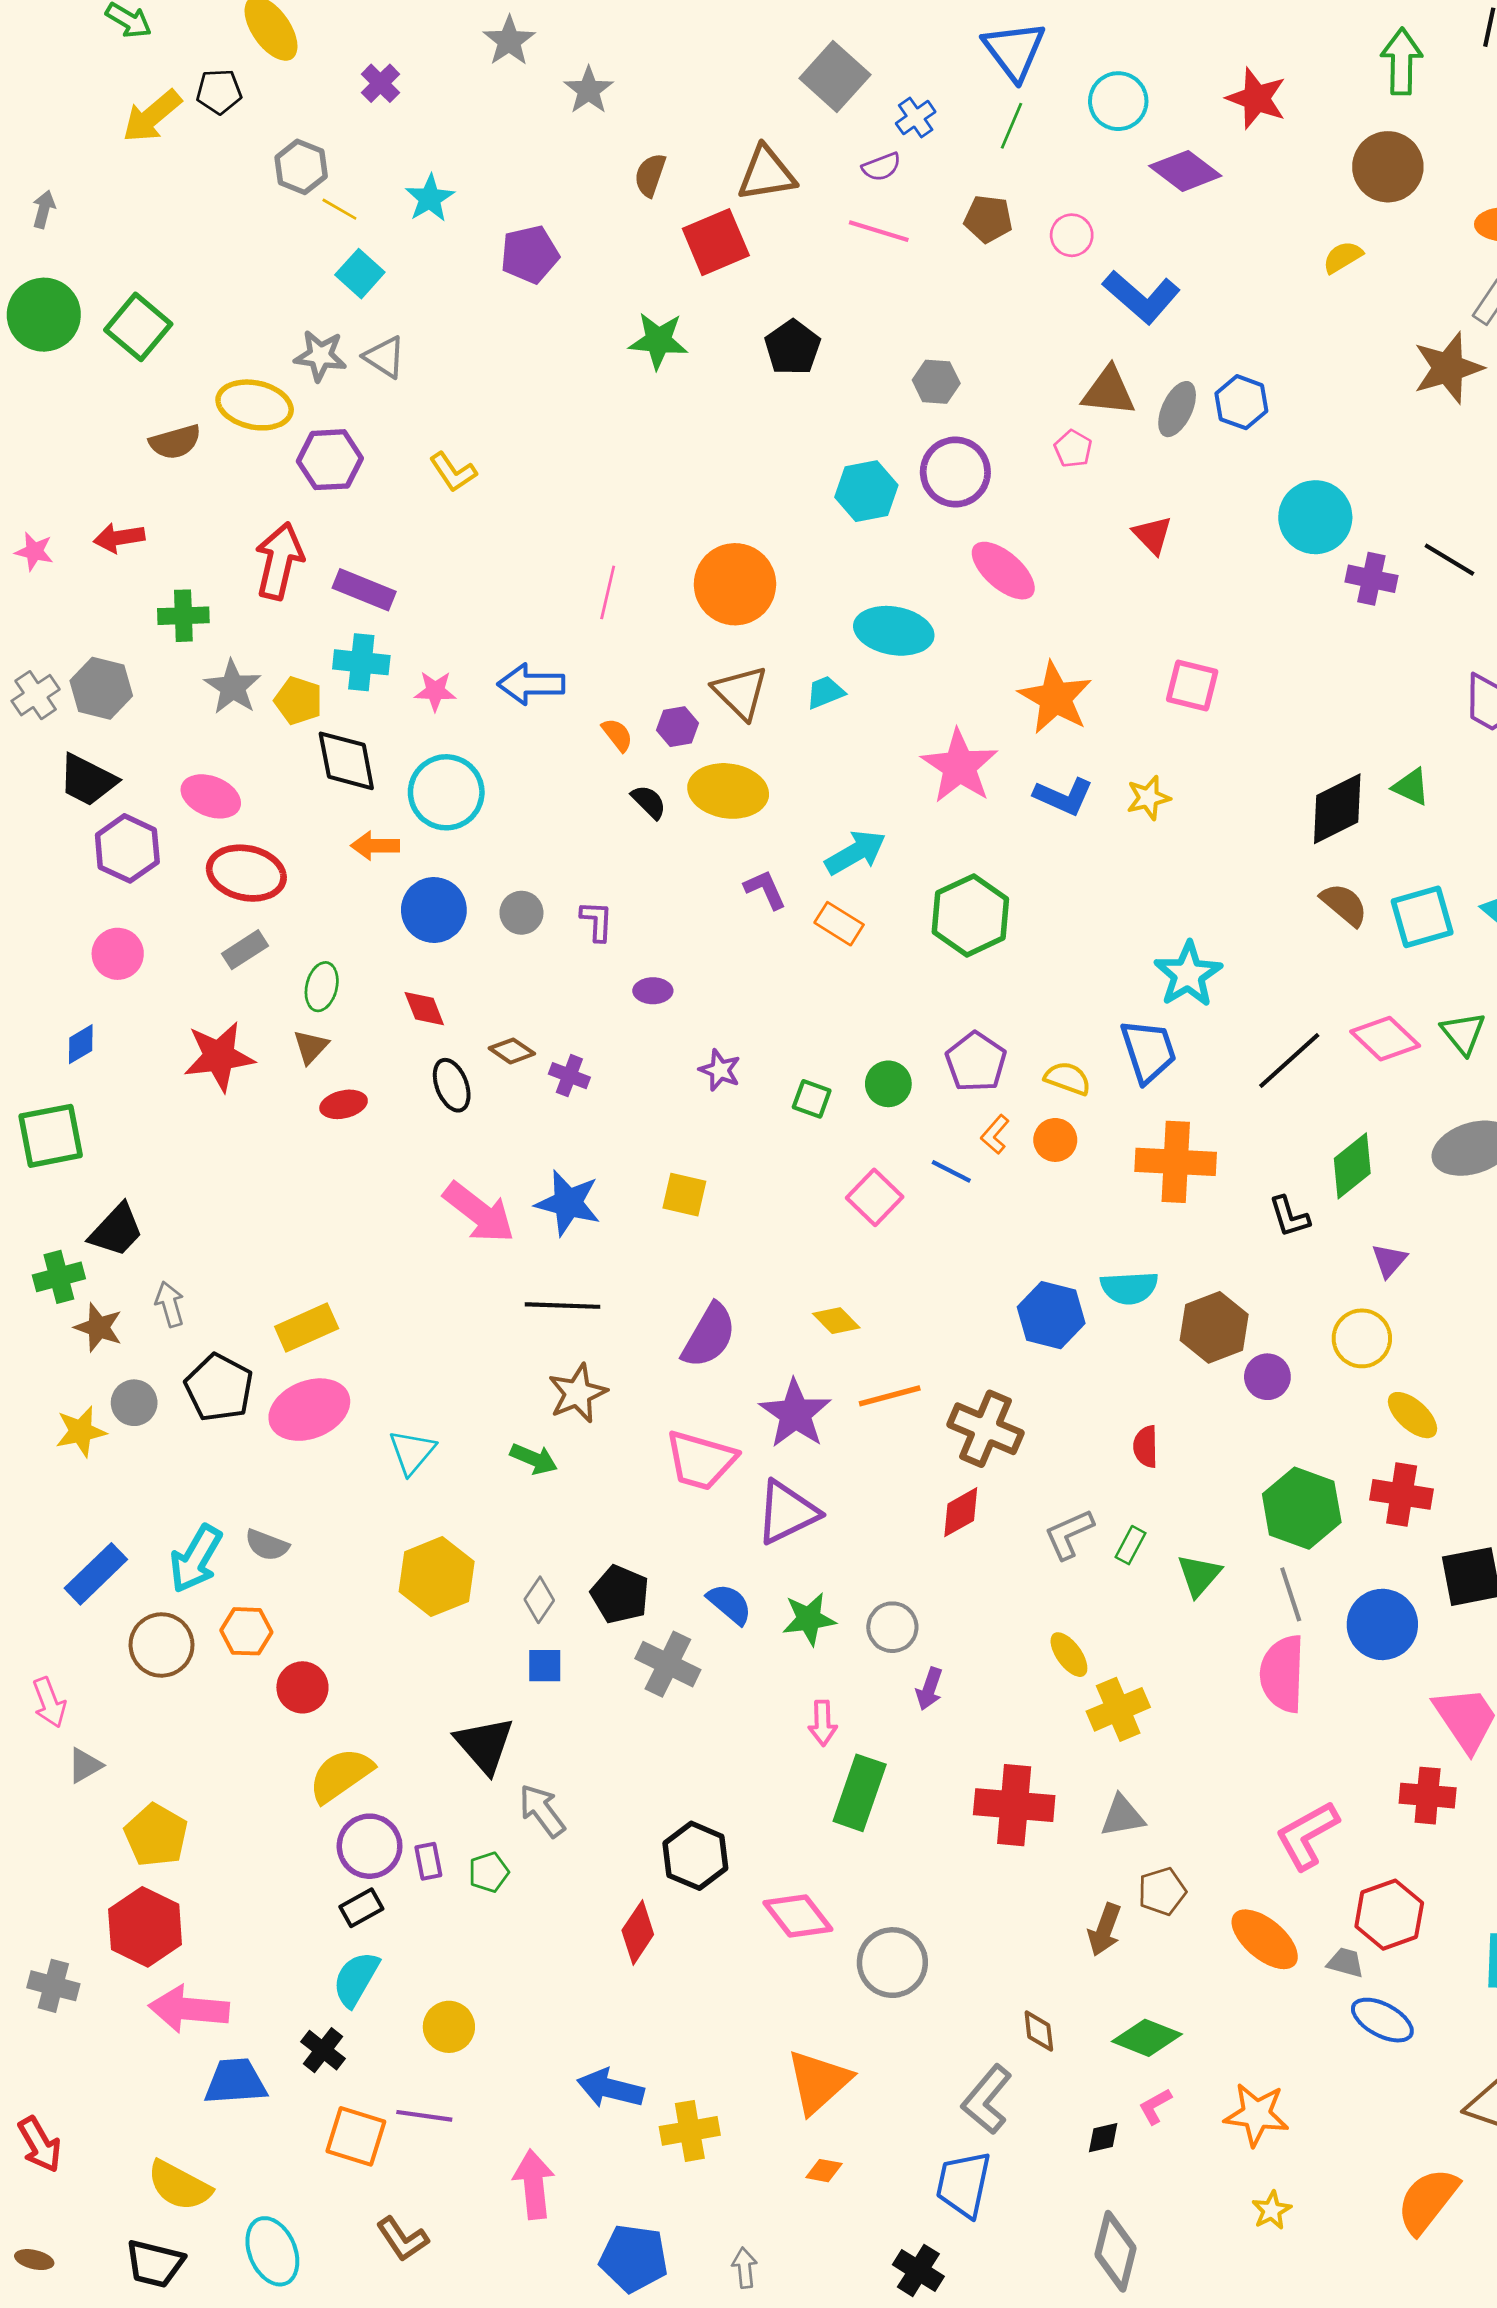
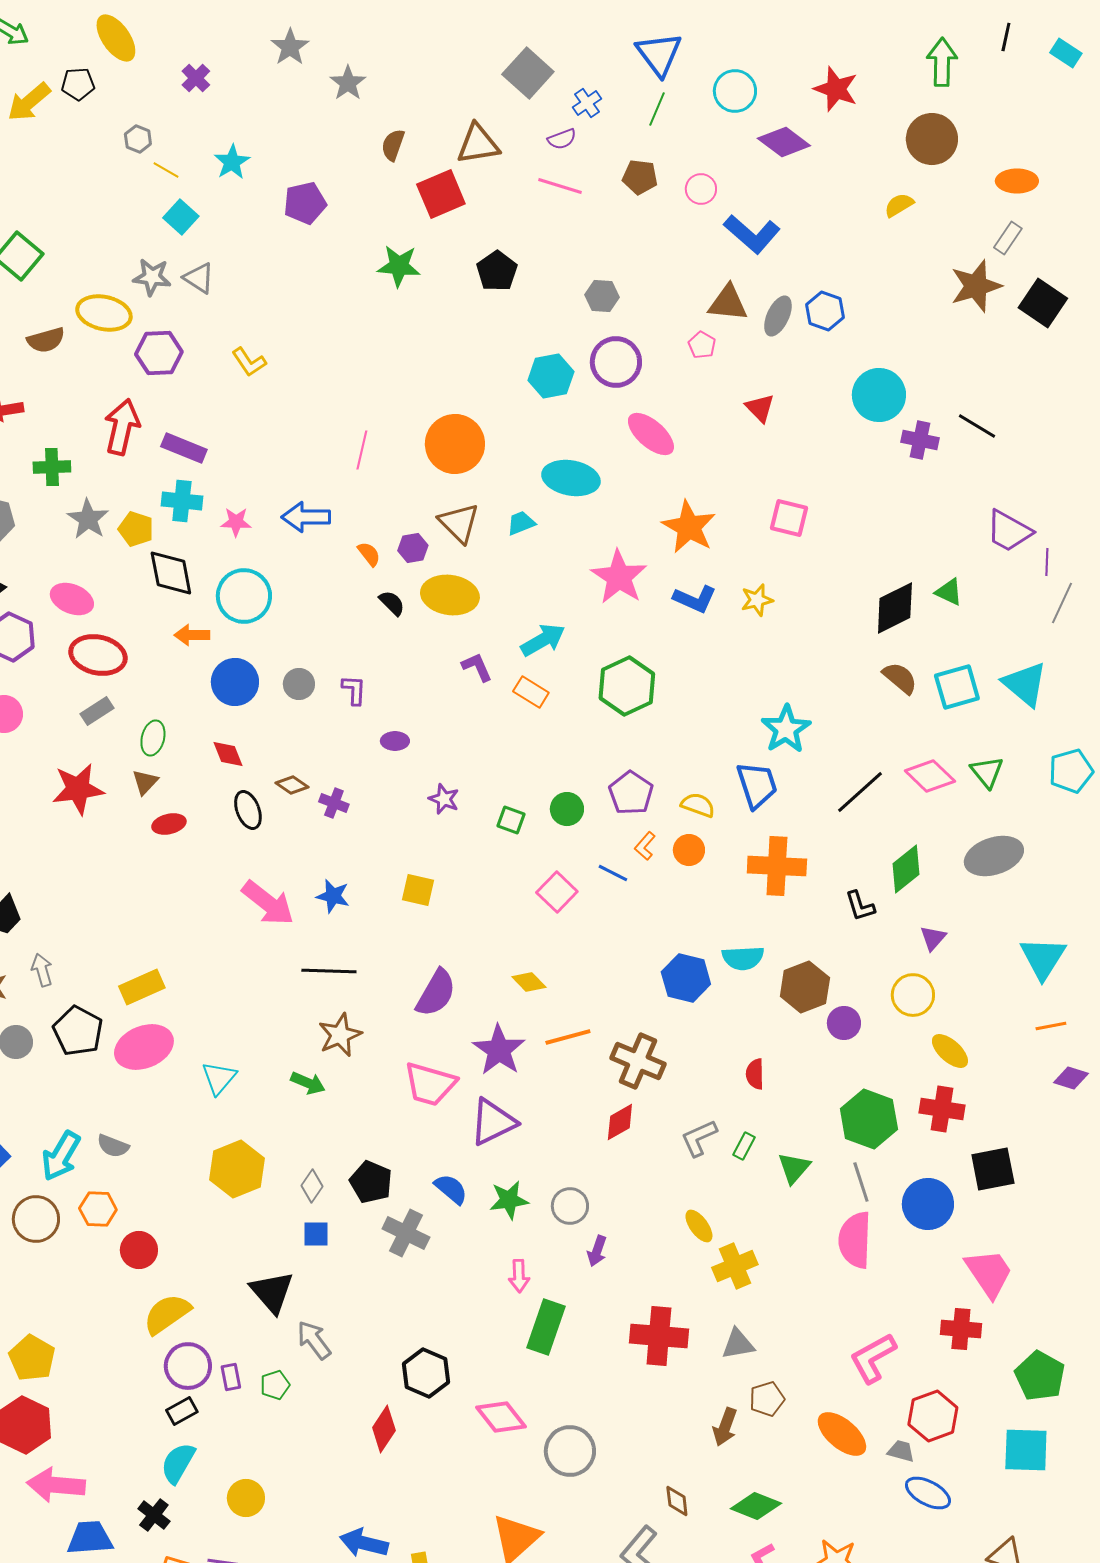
gray hexagon: (301, 167) -> (138, 139), size x0.7
blue star: (568, 1203) -> (333, 896), size x0.7

